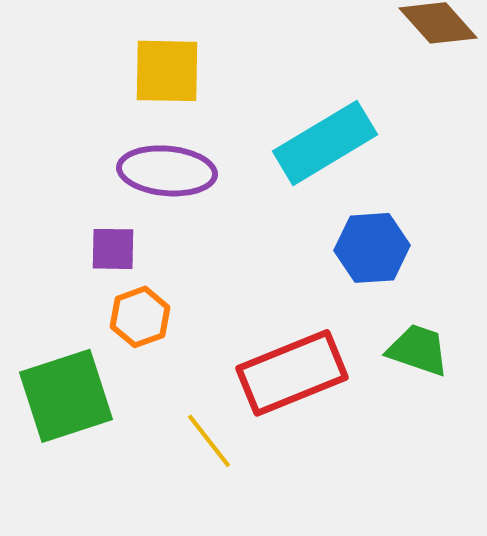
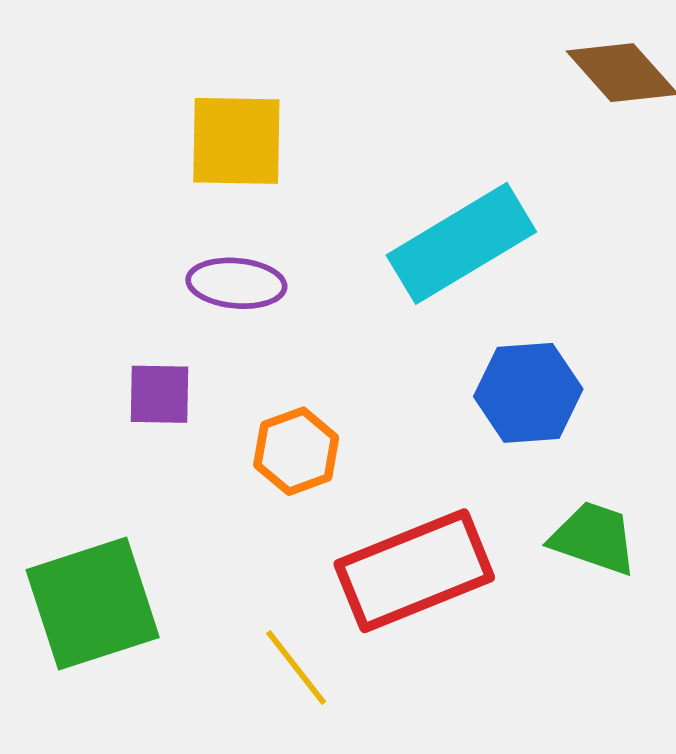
purple ellipse: (167, 171) -> (236, 283), size x0.7
orange hexagon: (140, 317) -> (296, 451), moved

